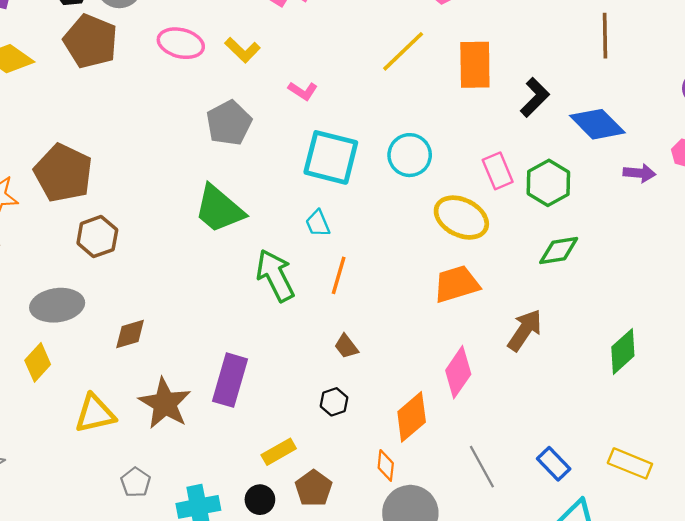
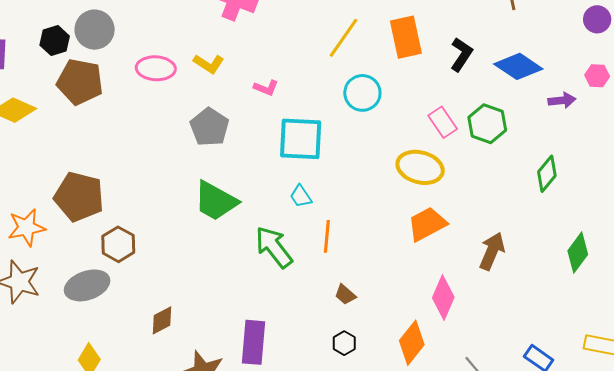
cyan circle: (410, 155) -> (362, 93), moved
green diamond: (559, 250) -> (547, 174), moved, turned -30
gray ellipse: (57, 305) -> (87, 285), moved

